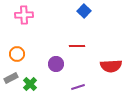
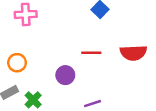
red semicircle: (111, 66) -> (133, 53), moved

